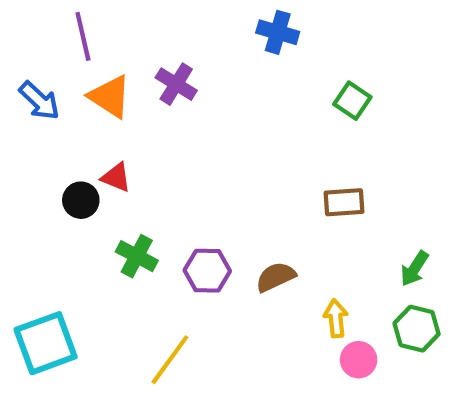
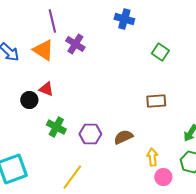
purple line: (83, 36) -> (52, 21), moved

